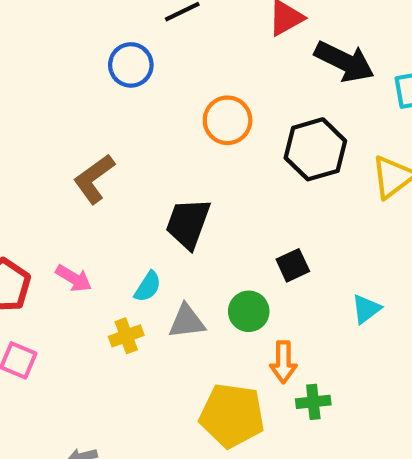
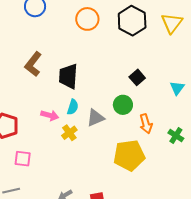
black trapezoid: (188, 223) -> (68, 76), moved
pink arrow: (74, 278) -> (50, 115), moved
green cross: (313, 402) -> (176, 136), moved, turned -35

